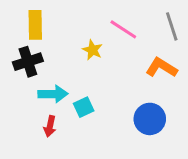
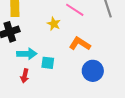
orange L-shape: (162, 68) -> (80, 44), moved
cyan square: (84, 107) -> (48, 63), turned 32

